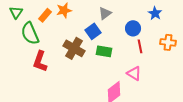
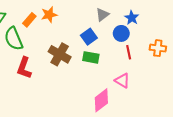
gray triangle: (105, 13) -> (102, 15), moved
blue star: (155, 13) -> (132, 18), moved
blue square: (93, 31) -> (89, 37), moved

